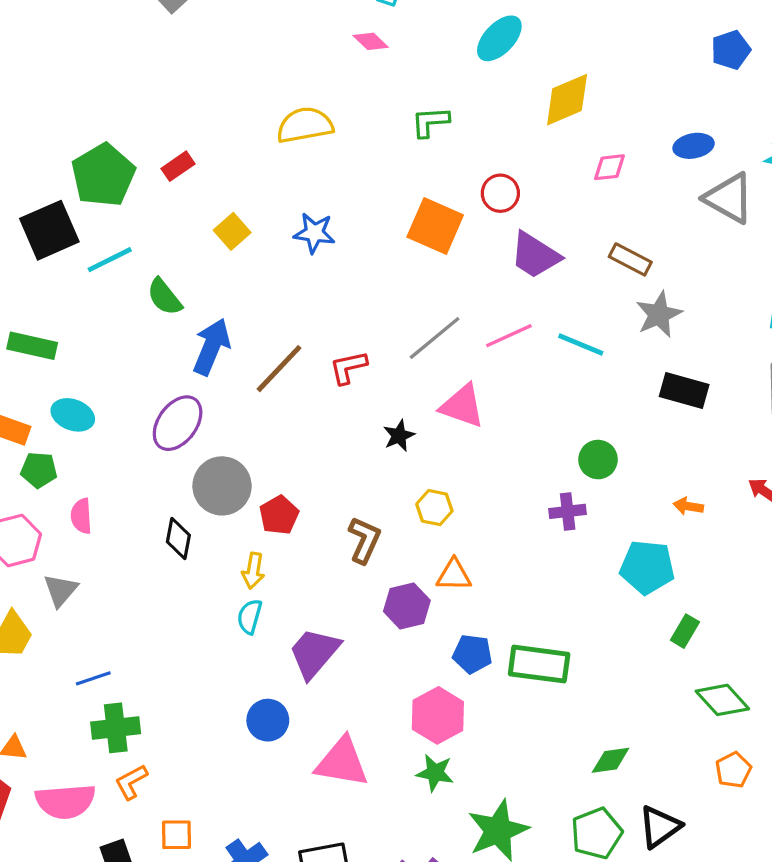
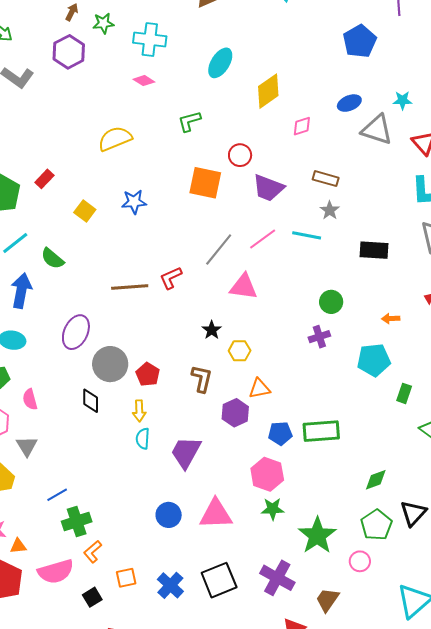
blue pentagon: (731, 50) -> (360, 41), size x1.4
gray star: (659, 314) -> (330, 210), moved, size x0.7
blue arrow: (212, 347) -> (21, 291), moved
brown line: (279, 369) -> (130, 287), turned 54
black star: (399, 436) -> (212, 330), moved
blue circle: (268, 720) -> (169, 515), moved

